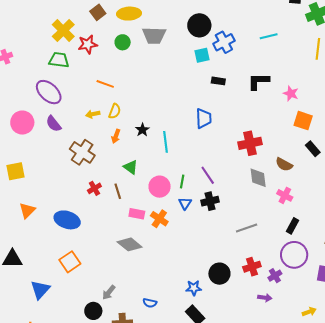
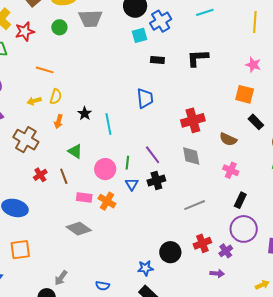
pink star: (291, 94) -> (253, 65), moved
gray diamond: (258, 178) -> (191, 156), moved
orange square: (70, 262) -> (20, 250), turned 30

